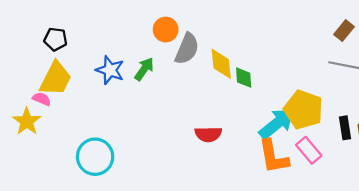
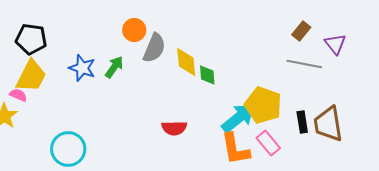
black pentagon: (56, 39) -> (31, 39), size x1.4

